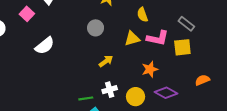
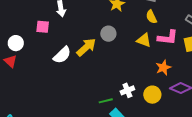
pink square: (27, 14) -> (43, 27), turned -32
yellow triangle: (132, 39) -> (144, 40), turned 42
yellow arrow: (106, 61) -> (86, 47), moved, size x1.5

